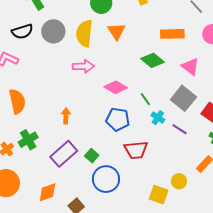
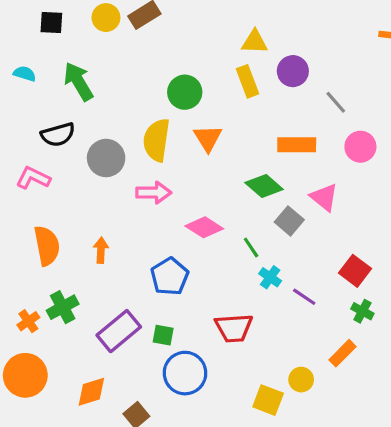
gray circle: (53, 31) -> (106, 158), moved
gray square: (183, 98) -> (289, 221), moved, size x0.7
orange arrow: (66, 116) -> (101, 250), moved
blue pentagon: (118, 119) -> (170, 276), moved, turned 30
green square: (92, 156) -> (163, 335), turned -32

